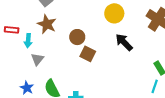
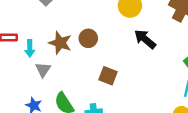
brown star: (47, 24) -> (60, 43), moved
brown square: (88, 54) -> (108, 76), moved

